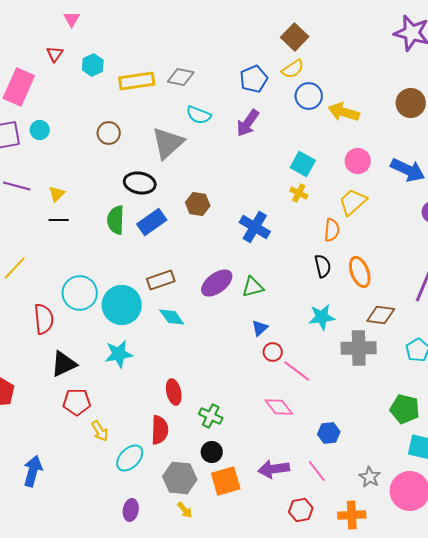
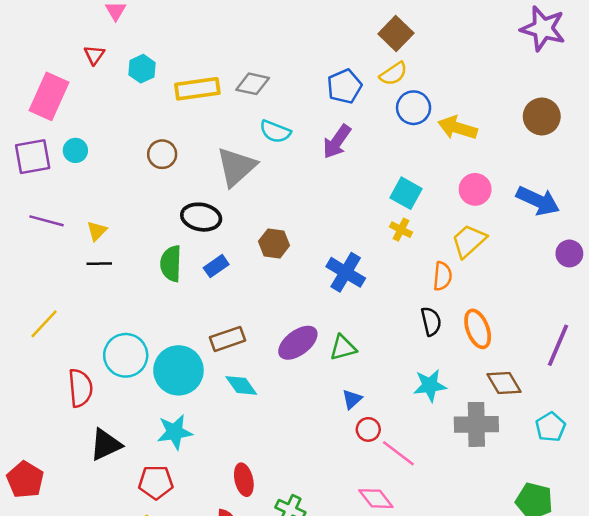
blue rectangle: (152, 222) -> (216, 266), size x0.7
brown diamond: (381, 315) -> (504, 383), turned 52
red pentagon: (77, 402) -> (156, 482), moved

